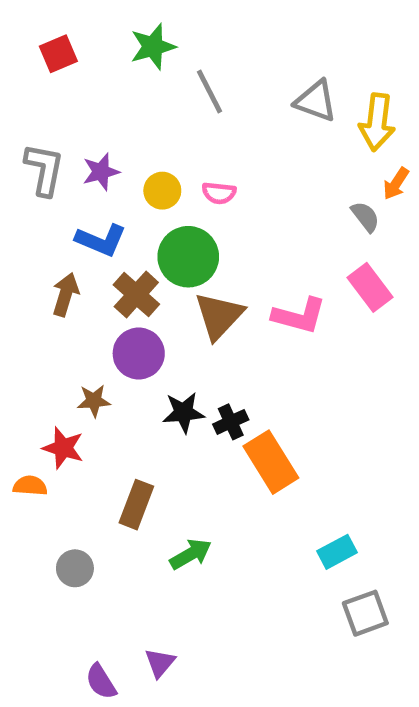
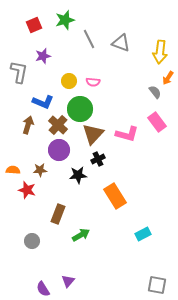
red square: (58, 54) -> (34, 25), moved
gray triangle: (316, 101) -> (121, 43), moved
purple star: (101, 172) -> (43, 56), moved
black cross: (231, 422) -> (98, 159), moved
orange semicircle: (30, 486) -> (13, 170), moved
gray square: (365, 613) -> (157, 285), moved, turned 30

